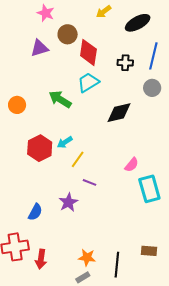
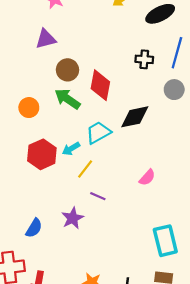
brown circle: (68, 34) -> (67, 70), moved
red diamond: (88, 52) -> (100, 85), moved
cyan trapezoid: (88, 82) -> (98, 133), moved
orange circle: (17, 105) -> (29, 108), moved
cyan rectangle: (149, 189) -> (165, 241), moved

